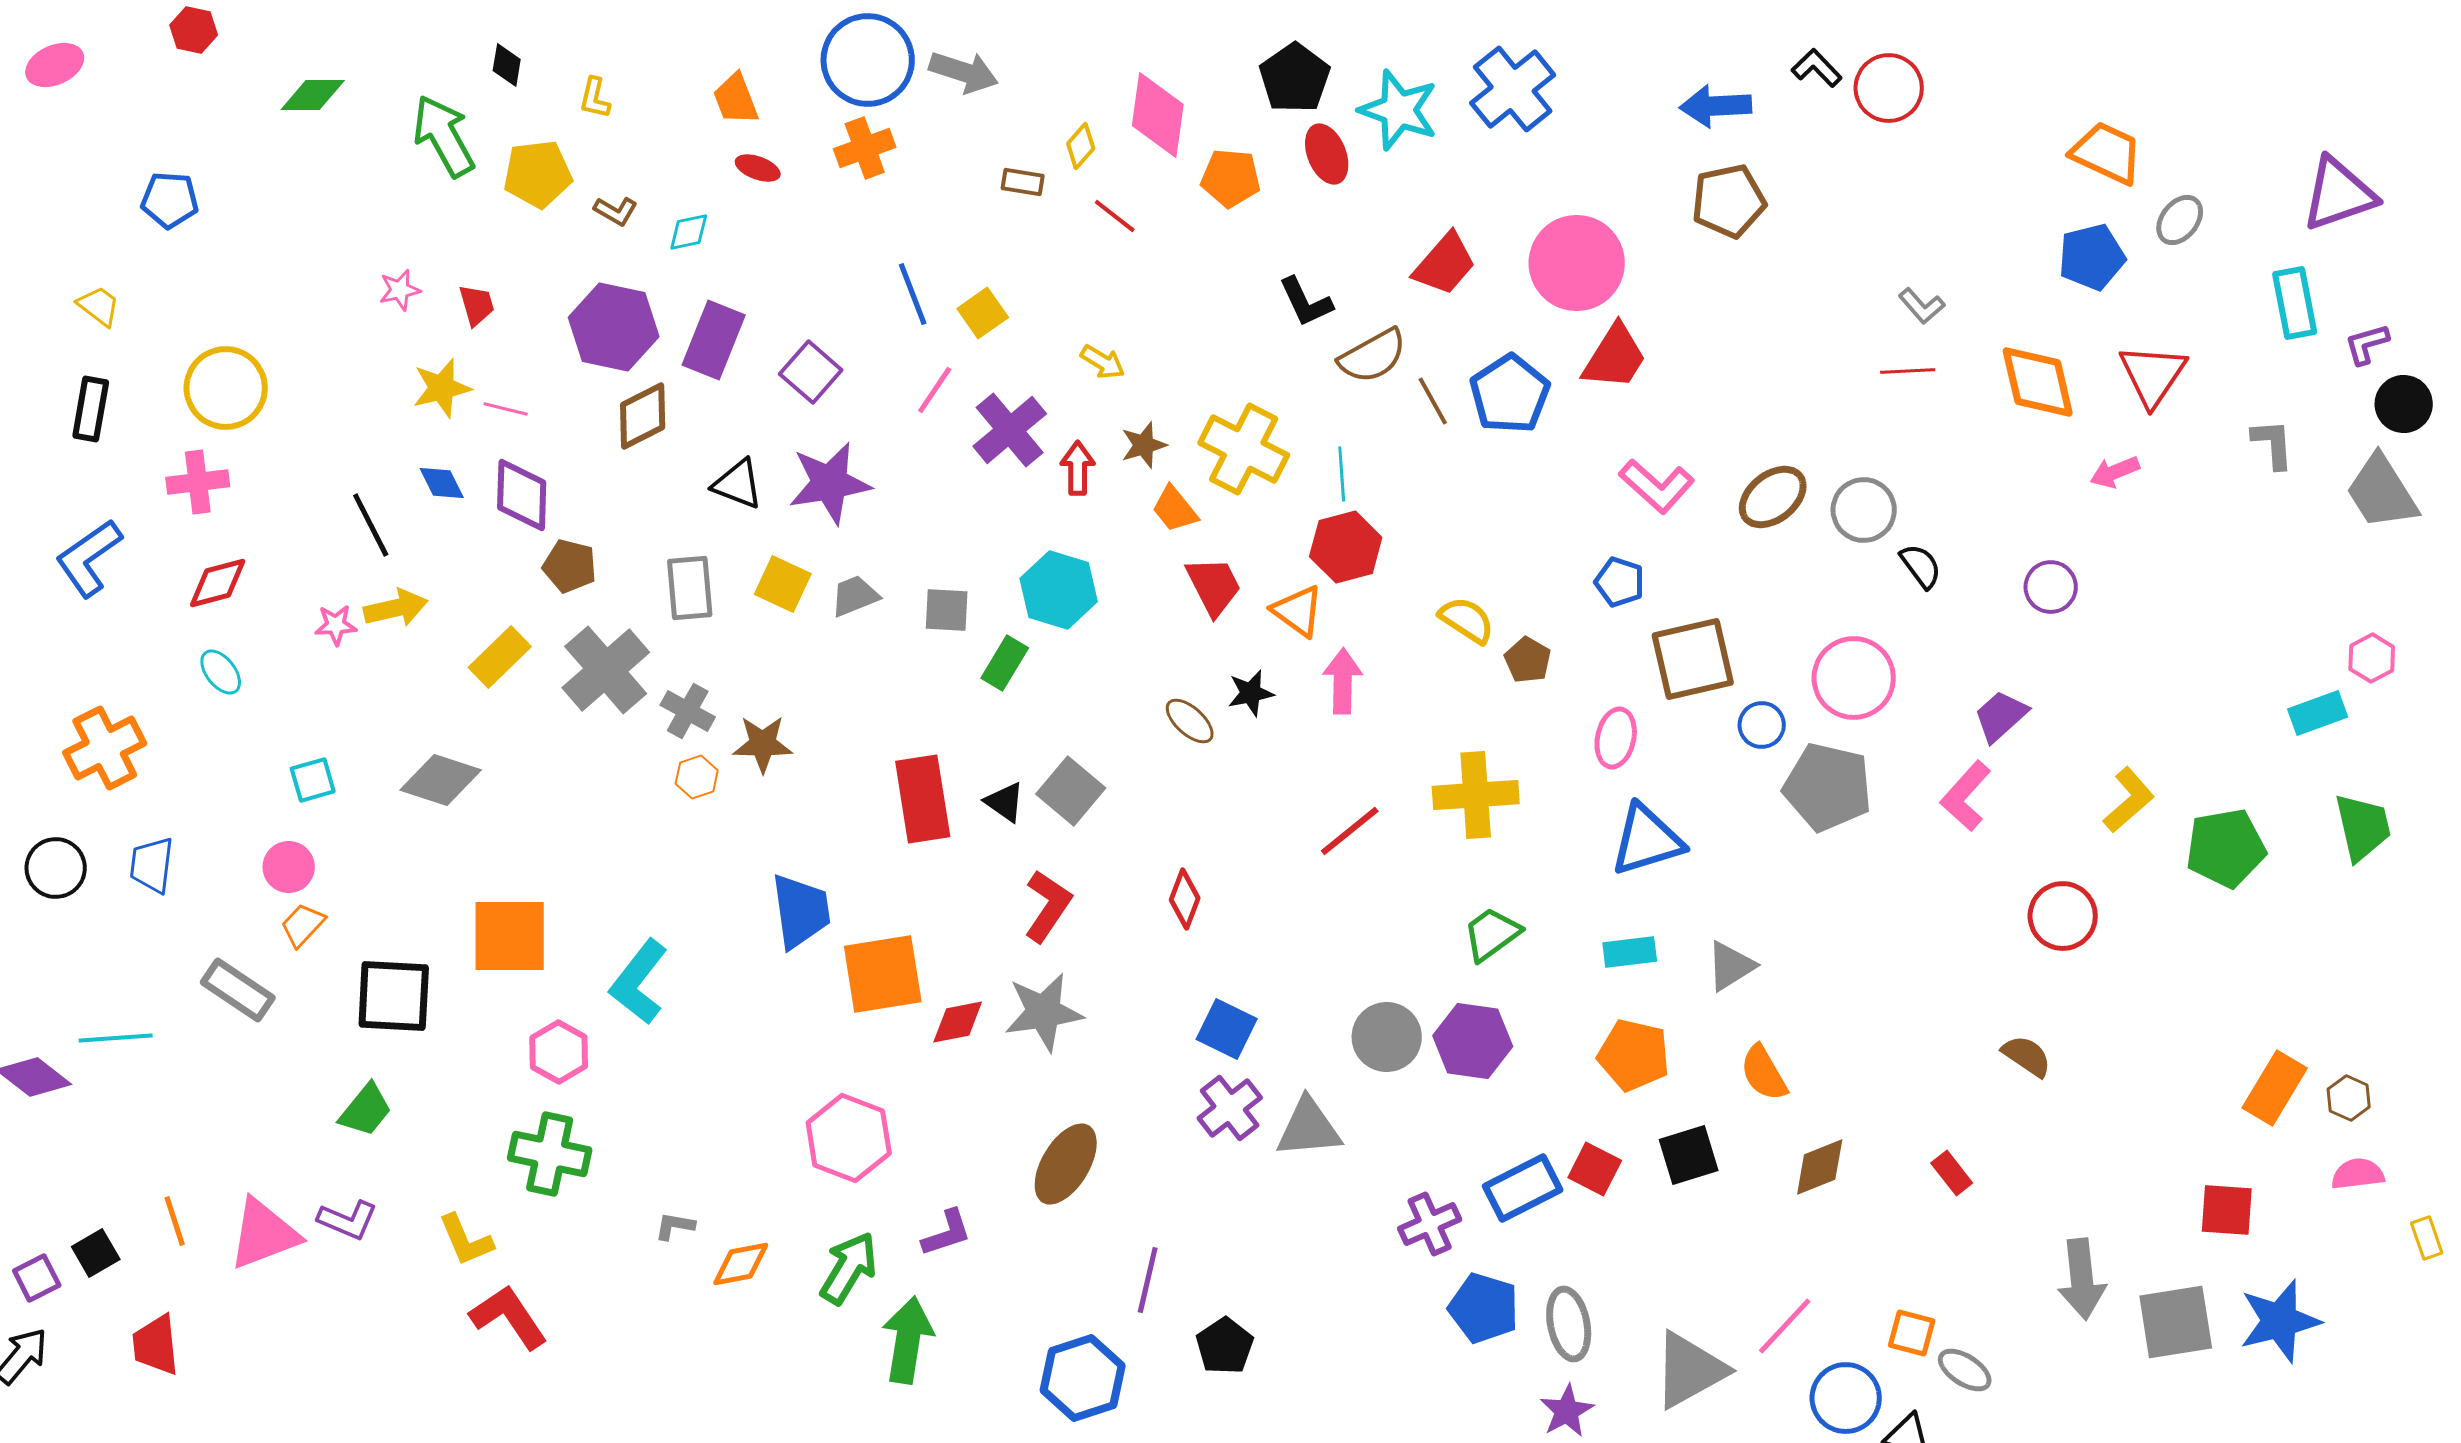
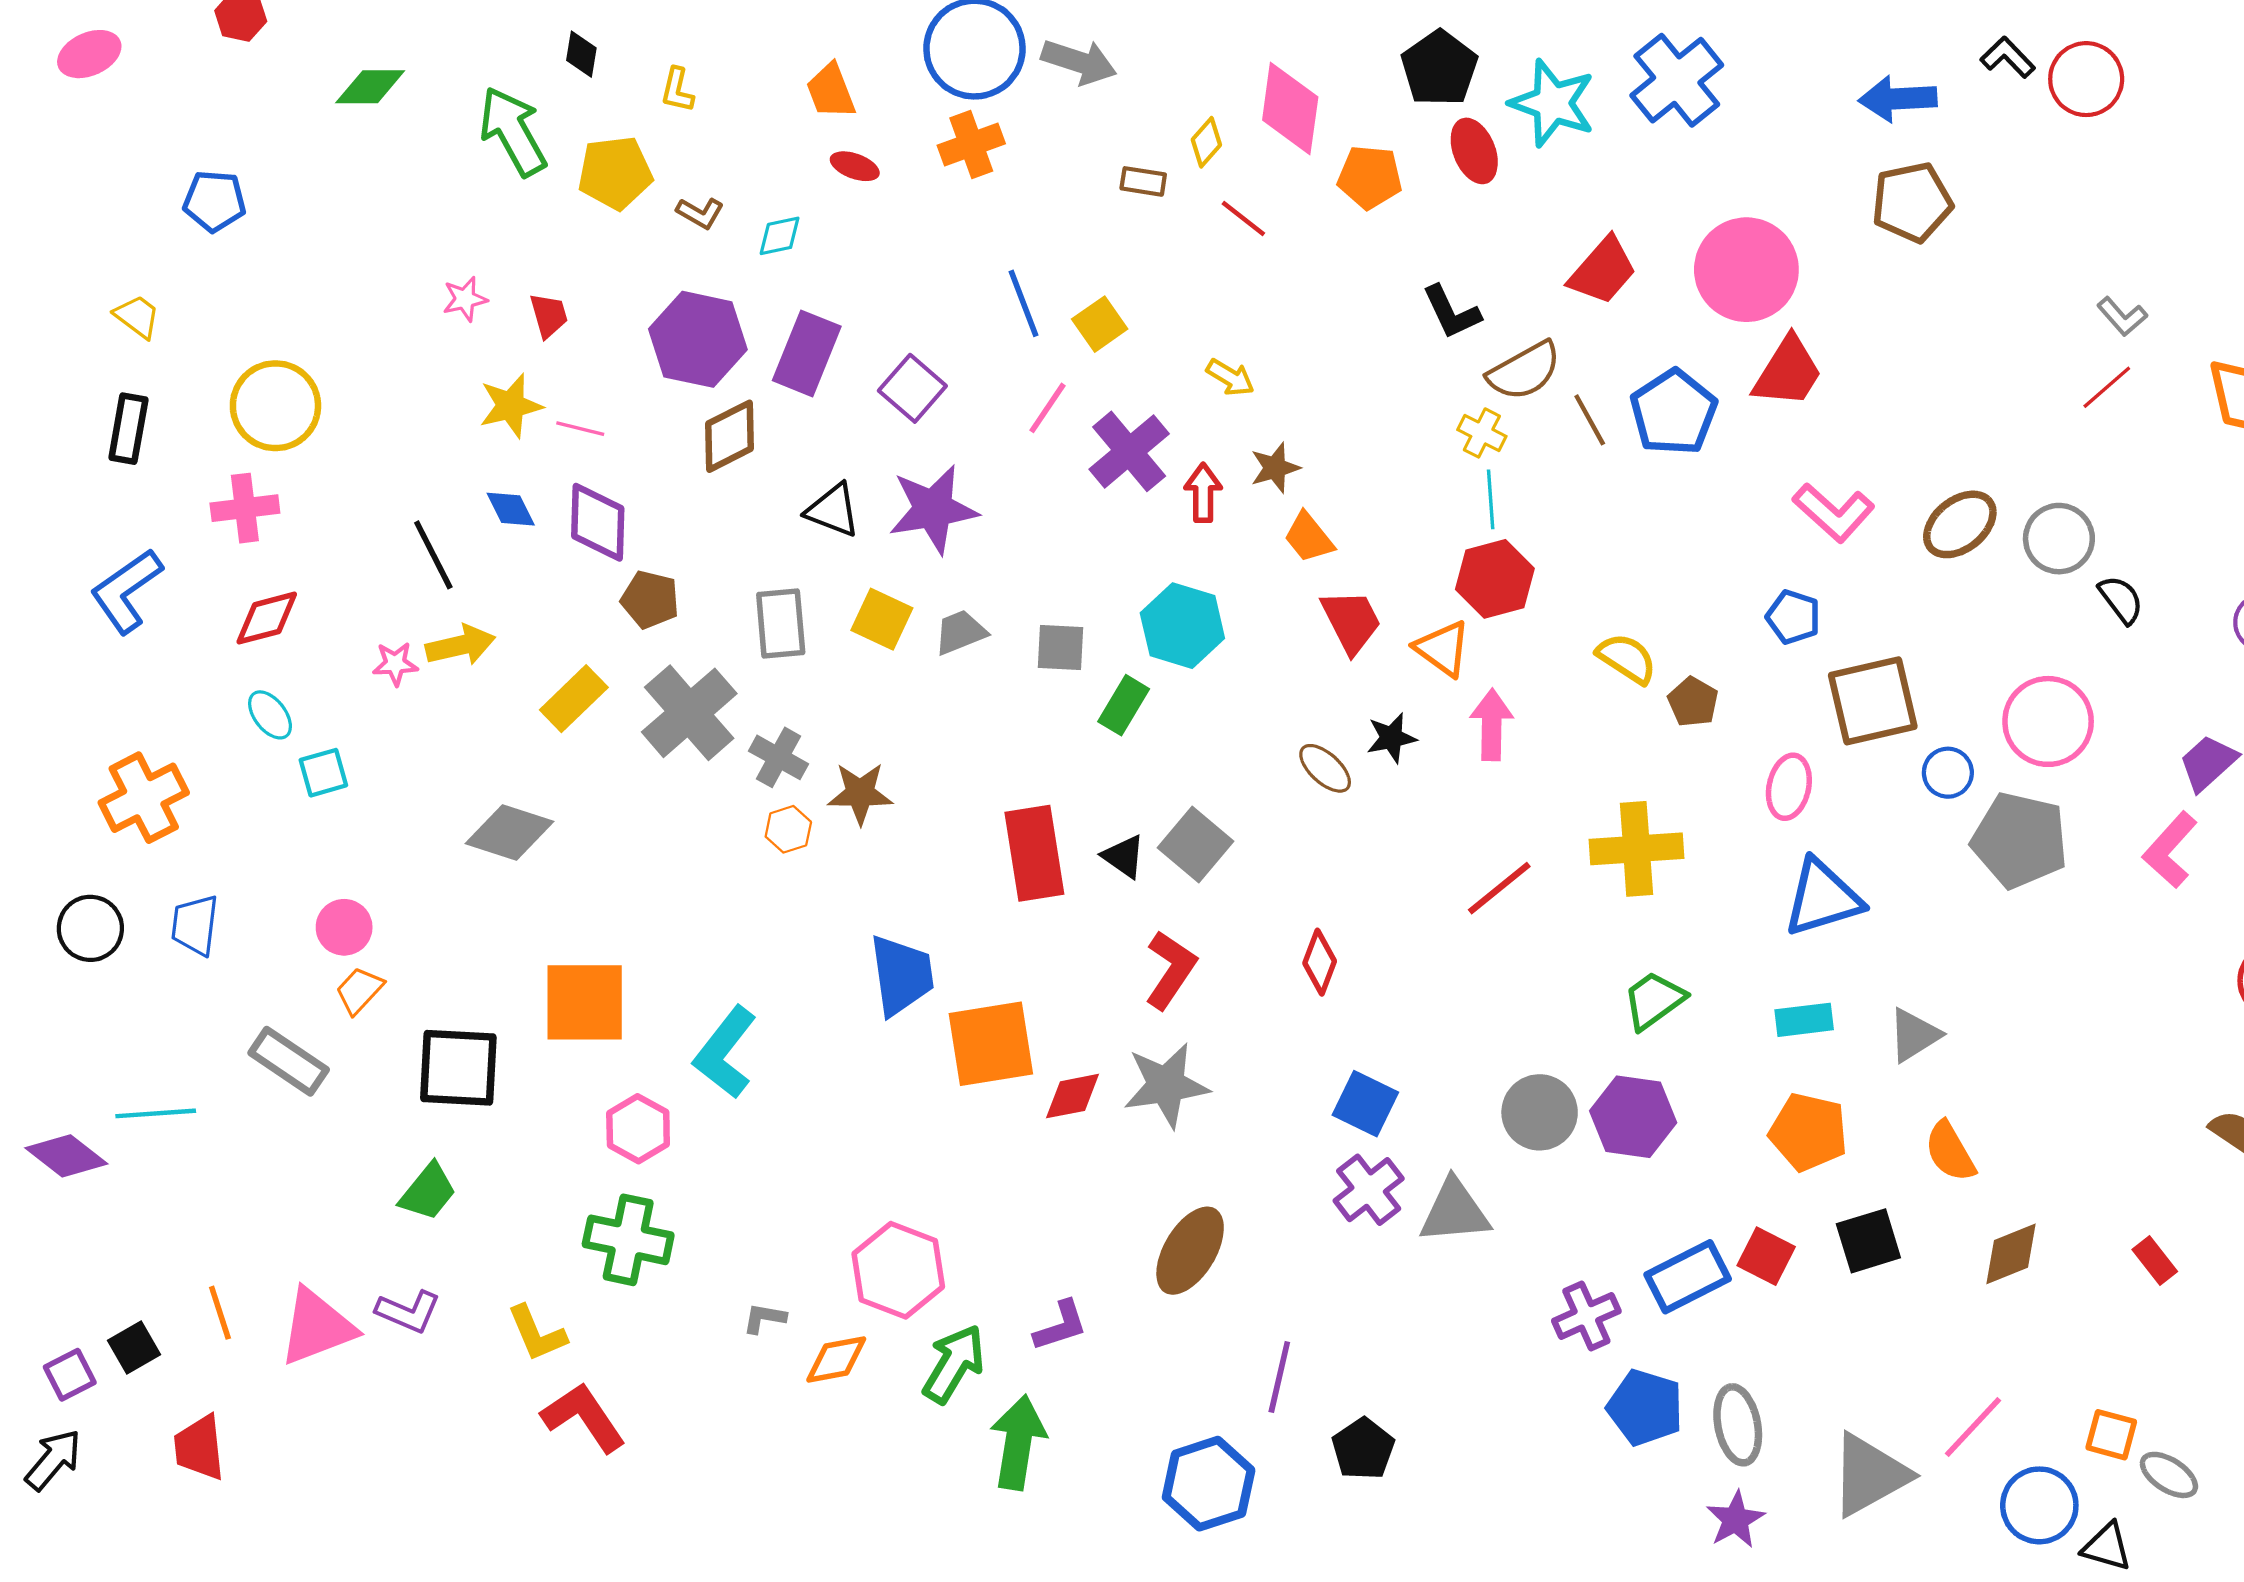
red line: (1908, 371) -> (2107, 387), turned -38
yellow cross: (1244, 449) -> (1482, 433), moved, size x0.5
cyan square: (313, 780) -> (323, 773), moved
pink hexagon: (849, 1138) -> (898, 1270), moved

